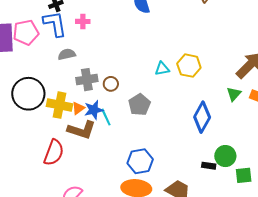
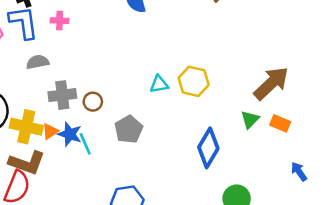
blue star: (94, 110) -> (70, 134), turned 30
brown L-shape: (82, 130) -> (27, 163), moved

